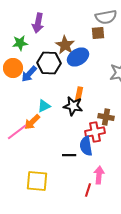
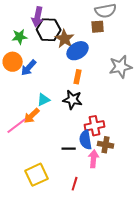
black hexagon: (49, 63) -> (49, 30), moved
orange rectangle: (79, 94) -> (78, 77), moved
brown cross: (106, 117) -> (106, 145), moved
pink arrow: (99, 175) -> (94, 159), moved
yellow square: (37, 181) -> (37, 175), turned -30
red line: (88, 190) -> (75, 184), moved

